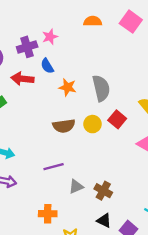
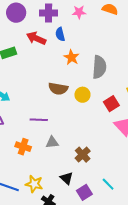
pink star: (50, 37) -> (79, 12), moved
red square: (117, 119) -> (111, 104), moved
brown cross: (103, 191) -> (83, 155), moved
orange cross: (48, 214) -> (23, 147), moved

